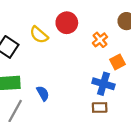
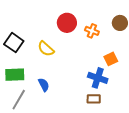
yellow semicircle: (39, 35) -> (46, 49), moved
orange cross: (100, 40) -> (92, 31), moved, turned -32

